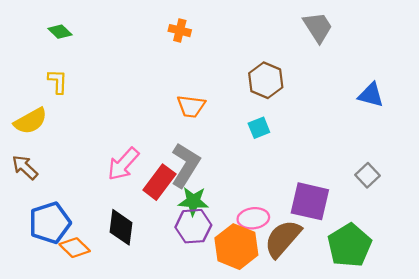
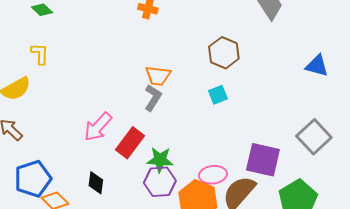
gray L-shape: (185, 165) -> (153, 98), moved, size x0.7
gray square: (368, 175) -> (314, 137), size x1.6
black diamond: (121, 227) -> (96, 183), size x0.7

